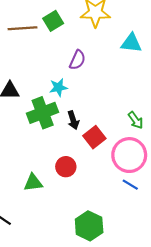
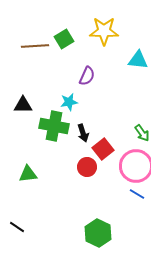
green cross: (43, 113) -> (54, 126), turned 32
red circle: (66, 167) -> (87, 167), moved
green triangle: (33, 183) -> (28, 174), moved

